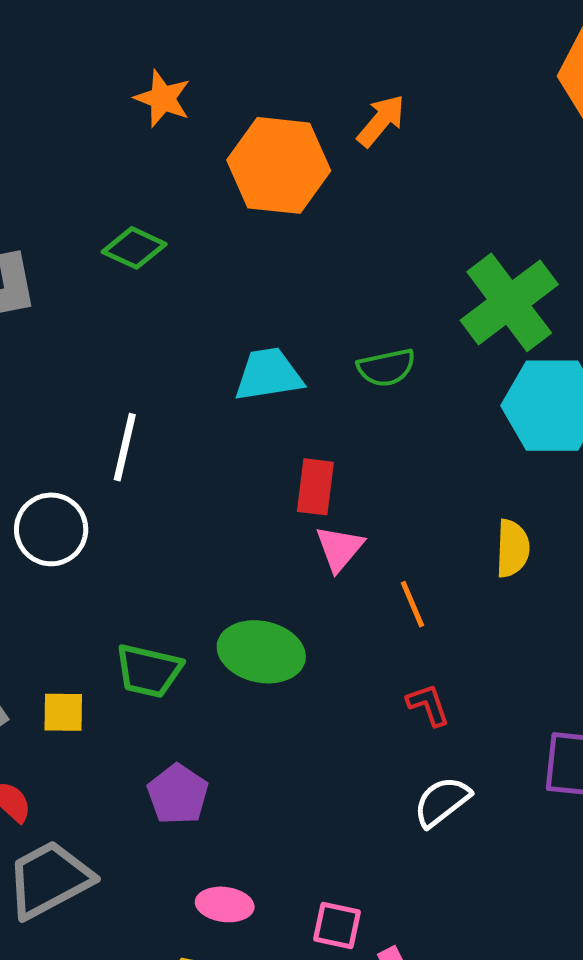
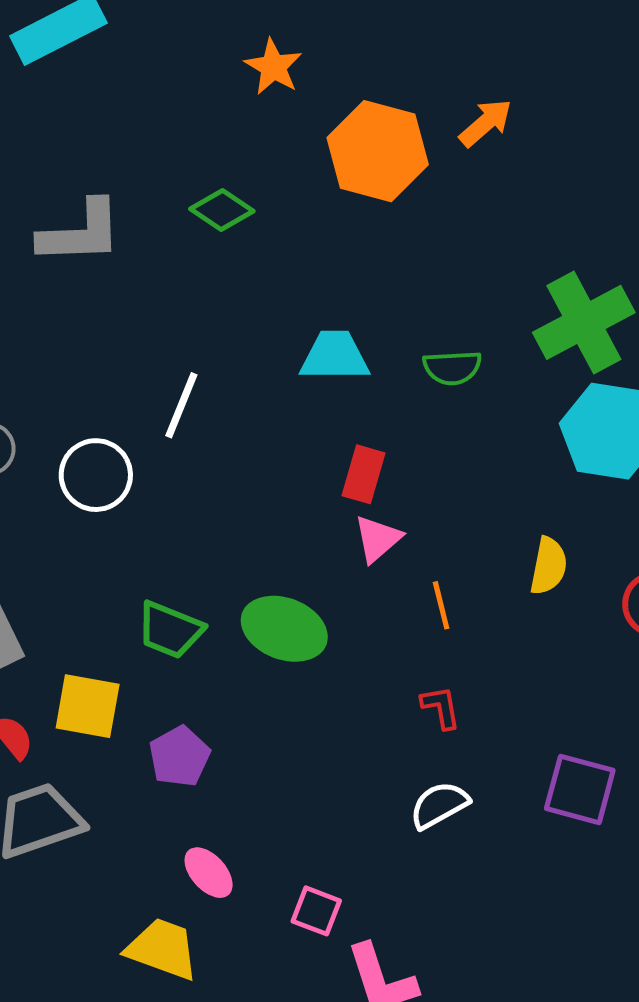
yellow square: (63, 712) -> (88, 706), moved, size x1.5
pink ellipse: (225, 904) -> (209, 873), turned 32

